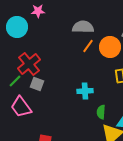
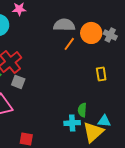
orange circle: (110, 47) -> (91, 33), moved
cyan cross: (85, 91) -> (72, 123), moved

